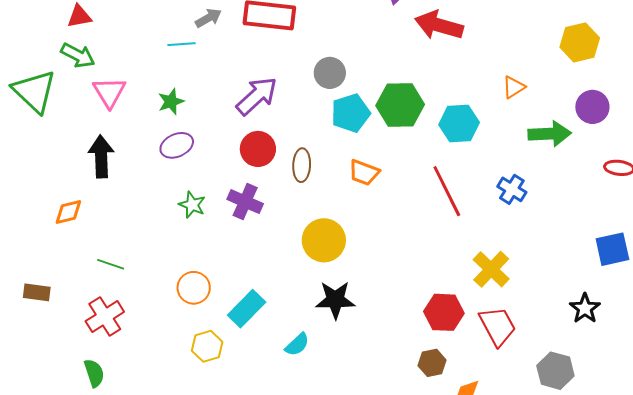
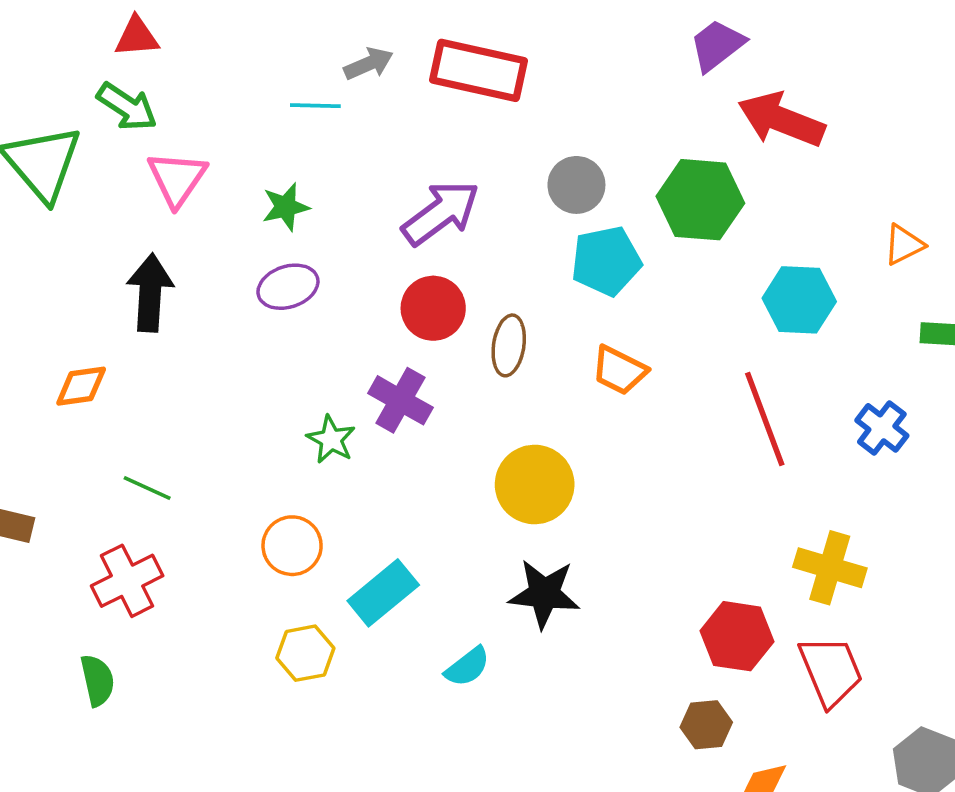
green hexagon: (400, 105) -> (700, 200), moved
green star: (192, 205) -> (331, 439), moved
yellow cross: (491, 269) -> (830, 568), turned -33

